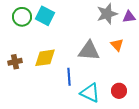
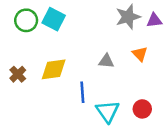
gray triangle: (89, 51) -> (106, 61), size x0.6
brown cross: (15, 62) -> (18, 74), turned -32
cyan triangle: (90, 93) -> (108, 111), turned 30

